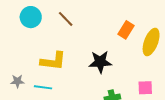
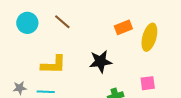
orange rectangle: (126, 30) -> (123, 27), turned 42

